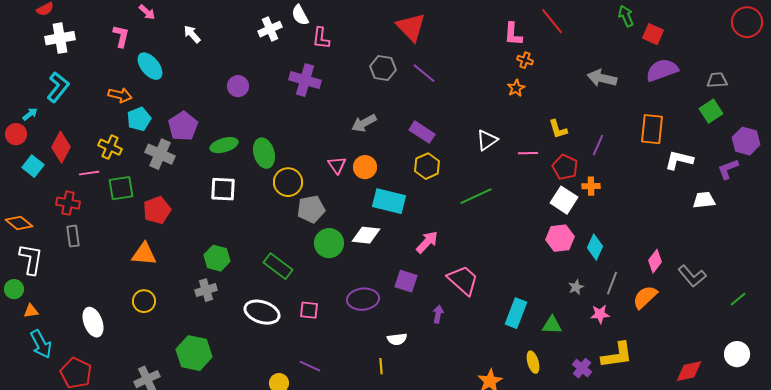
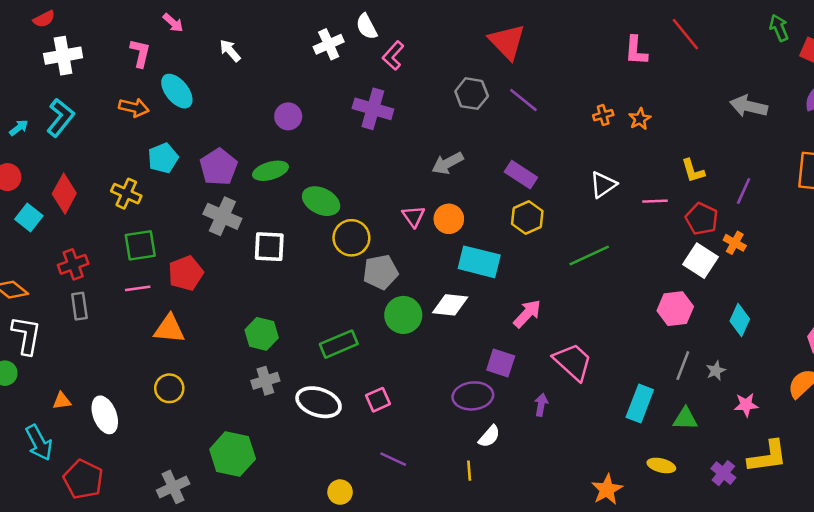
pink L-shape: (321, 38) -> (393, 56), turned 35
orange cross: (525, 60) -> (603, 115), moved, turned -35
orange arrow: (120, 95) -> (134, 108), moved
cyan arrow: (30, 114) -> (19, 128), moved
green ellipse: (224, 145) -> (270, 171), moved
green ellipse: (264, 153) -> (321, 201), turned -48
gray cross: (160, 154) -> (222, 216), moved
pink line: (89, 173) -> (138, 288), moved
orange cross: (591, 186) -> (735, 243), turned 30
red cross: (68, 203) -> (73, 264), turned -30
pink hexagon: (560, 238) -> (675, 309), moved
green rectangle: (278, 266) -> (339, 344), turned -60
gray line: (612, 283) -> (683, 366), moved
gray cross: (206, 290) -> (265, 381), moved
purple ellipse: (363, 299) -> (473, 396), moved
pink square: (309, 310) -> (378, 400), turned -30
orange triangle: (31, 311) -> (62, 401), moved
white semicircle: (397, 339) -> (489, 436), turned -42
yellow ellipse: (533, 362) -> (661, 465), turned -60
purple line: (310, 366) -> (393, 459), moved

